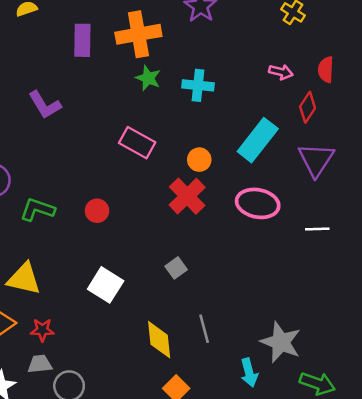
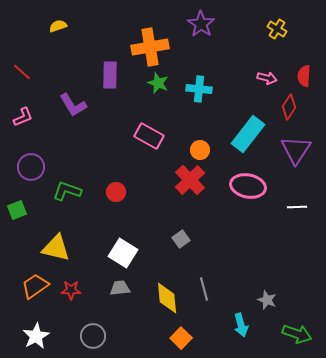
purple rectangle: (82, 40) -> (110, 75), moved
gray star: (281, 342) -> (267, 300), size x0.6
gray trapezoid: (40, 364) -> (120, 288), moved

